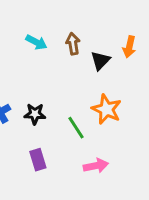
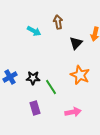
brown arrow: (73, 44) -> (58, 22), moved
green line: (76, 128) -> (51, 87), moved

